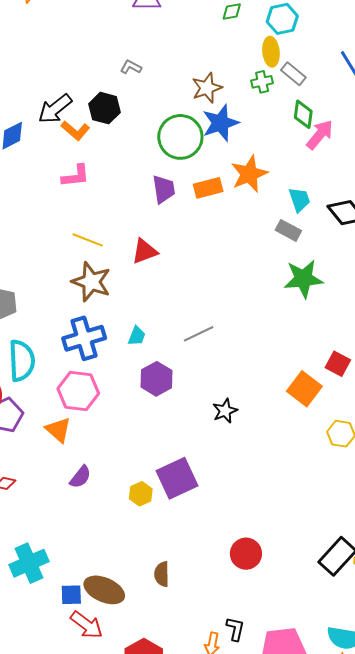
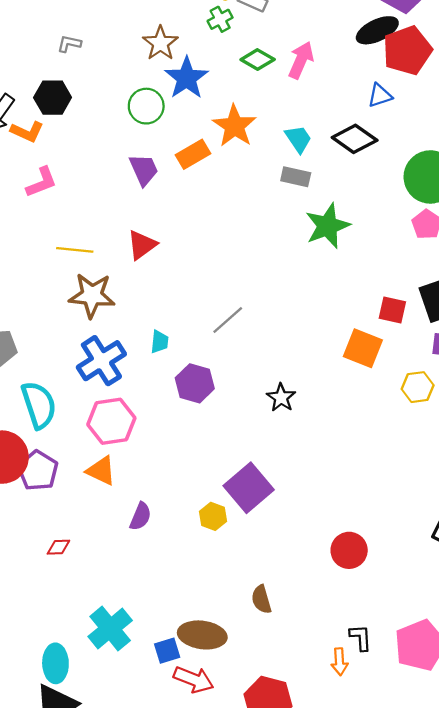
green diamond: (303, 114) -> (258, 59), moved, turned -52
green circle: (180, 137) -> (146, 106), size x0.7

